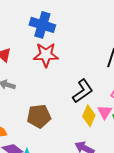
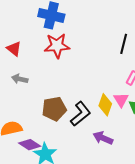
black L-shape: (83, 91) -> (81, 114), moved

